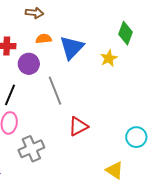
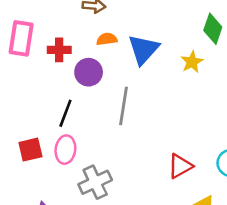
gray line: (55, 91) -> (123, 106), turned 32
red triangle: (78, 126) -> (180, 166), moved

